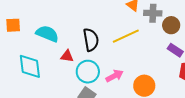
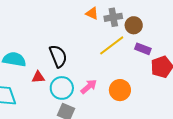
yellow line: (126, 36) -> (112, 45), moved

